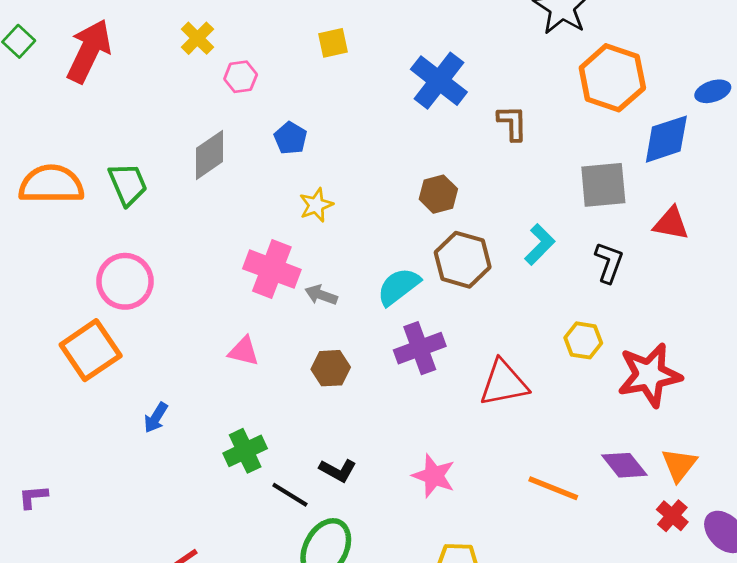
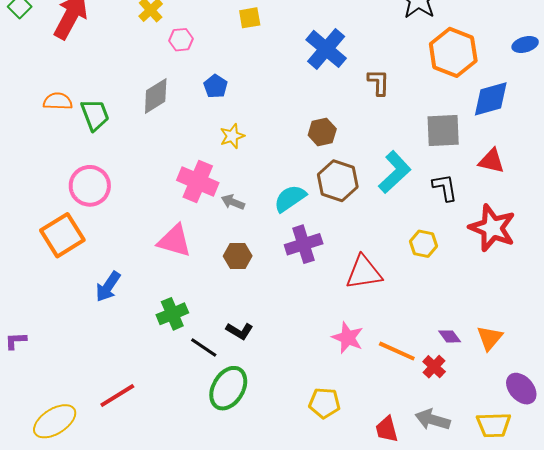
blue ellipse: (713, 91) -> (525, 44), moved
orange semicircle: (51, 184) -> (58, 101), moved, size x0.6
cyan L-shape: (540, 244) -> (395, 172), size x1.4
black L-shape: (609, 262) -> (445, 187), turned -32
pink triangle: (244, 351) -> (174, 241), size x1.5
red star: (649, 375) -> (492, 228), moved, turned 30
blue arrow: (156, 418) -> (108, 287), size x1.4
purple diamond: (624, 465) -> (450, 336), size x0.7
pink star: (434, 476) -> (348, 338), moved
red cross: (672, 516) -> (434, 367), moved

